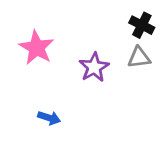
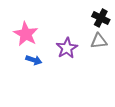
blue arrow: (49, 118) -> (34, 60), moved

